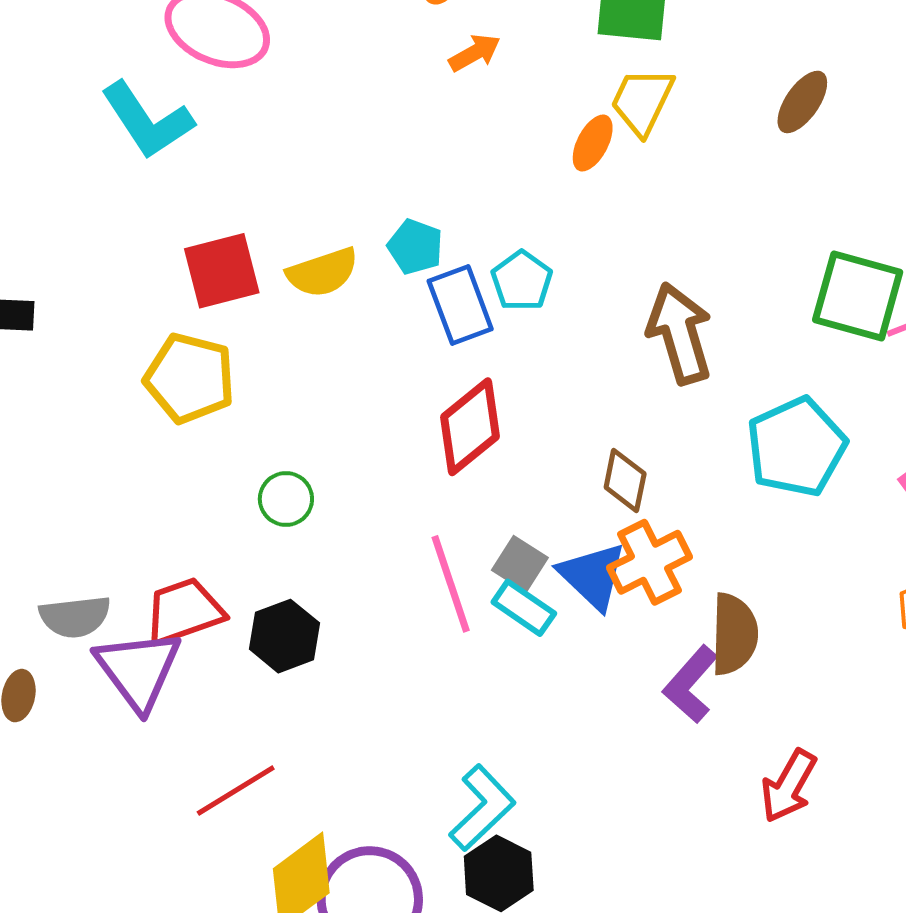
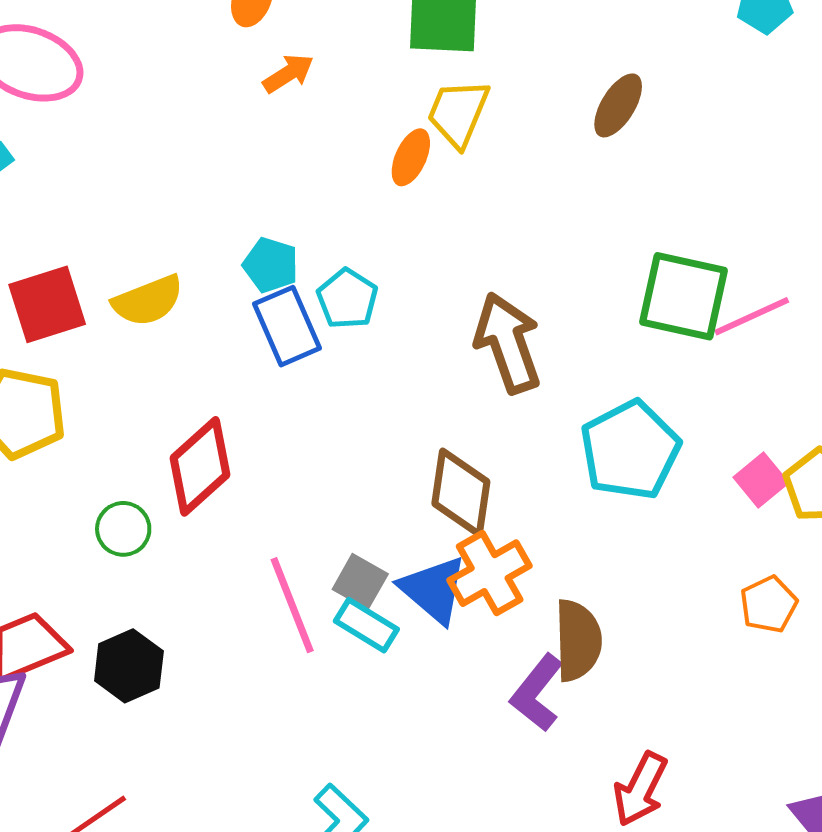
cyan pentagon: (415, 247) -> (271, 265), moved
red diamond: (470, 427) -> (200, 466), moved
brown diamond: (625, 480) -> (461, 493), size x1.4

